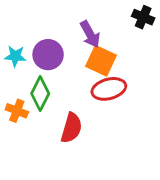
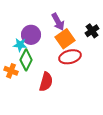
black cross: (143, 17) -> (92, 31), moved, turned 32
cyan star: (15, 56) -> (20, 45), moved
orange square: (101, 61) -> (65, 39), turned 30

